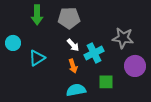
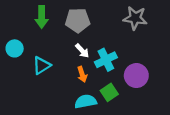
gray star: (123, 38) -> (135, 18), moved
purple circle: (135, 66) -> (136, 76), moved
green square: (106, 82) -> (109, 92), moved, turned -35

